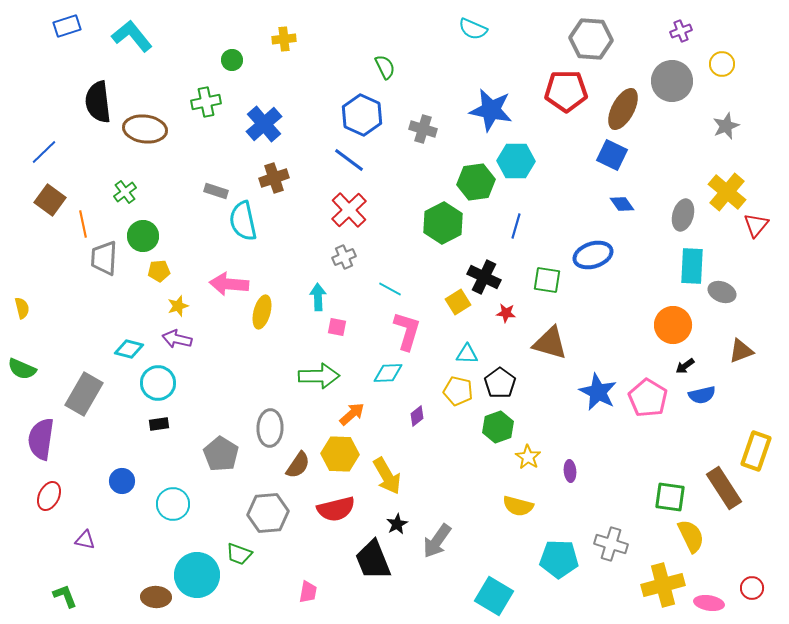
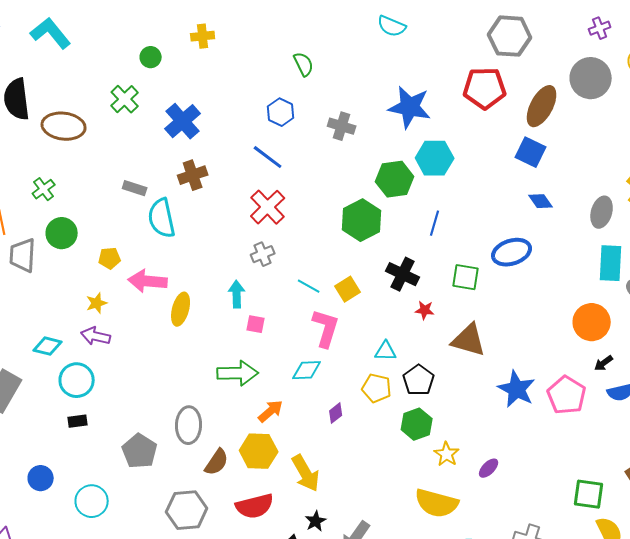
green cross: (206, 102) -> (125, 99), turned -32
blue hexagon: (362, 115) -> (281, 112), size x0.7
yellow pentagon: (159, 271) -> (110, 258), moved
yellow square: (458, 302) -> (348, 289), moved
purple ellipse: (570, 471) -> (489, 468), turned 50
yellow semicircle: (518, 506) -> (437, 503), size x1.4

